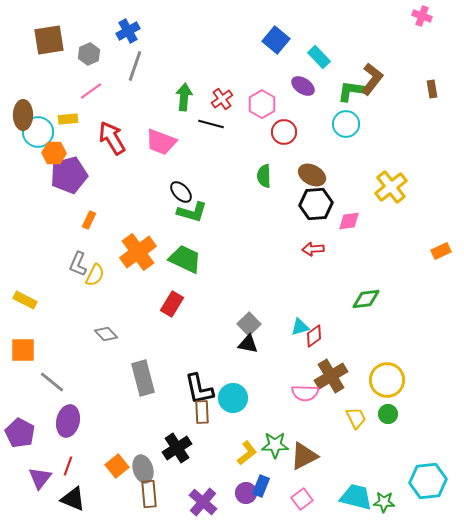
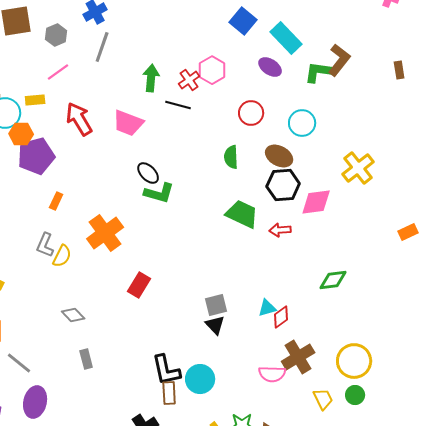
cyan rectangle: (319, 57) -> (286, 38), size x1.4
pink hexagon: (262, 104) -> (212, 70), moved
cyan circle: (346, 124) -> (302, 123), moved
pink diamond: (349, 221) -> (316, 202), size x1.4
green trapezoid: (185, 259) -> (242, 214), moved
gray square: (249, 324) -> (216, 305), turned 30
black triangle: (248, 344) -> (215, 325), turned 35
gray rectangle: (143, 378) -> (86, 359), moved, size x0.6

